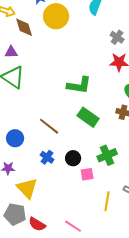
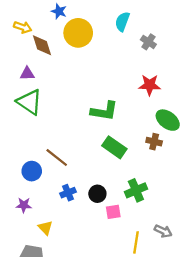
gray cross: (117, 37) -> (148, 42), moved
brown line: (49, 126) -> (57, 157), moved
blue cross: (47, 157) -> (68, 193), turned 32
yellow triangle: (27, 188) -> (45, 228), size x0.6

